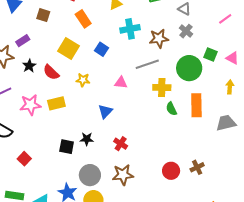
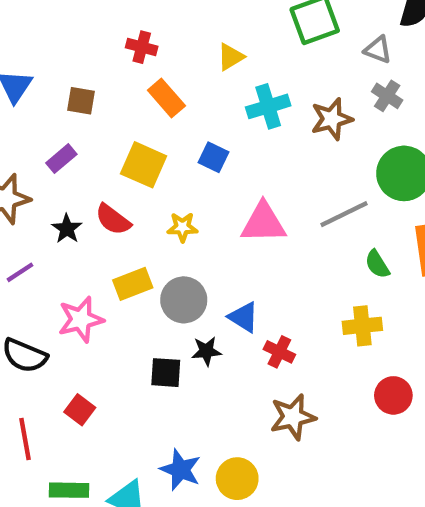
purple rectangle: (23, 41) -> (61, 159), moved
gray line: (147, 64) -> (344, 214), moved
black star: (29, 66) -> (67, 229), moved
pink triangle: (121, 83) -> (263, 223), size x1.6
yellow cross: (162, 88) -> (362, 326), moved
pink star: (30, 105) -> (81, 319), moved
blue triangle: (105, 111) -> (243, 317), moved, turned -35
gray circle: (90, 175) -> (184, 300), moved

